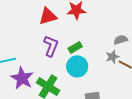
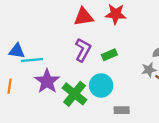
cyan circle: (77, 66) -> (101, 86), moved

